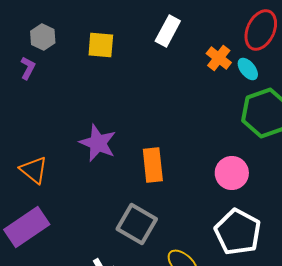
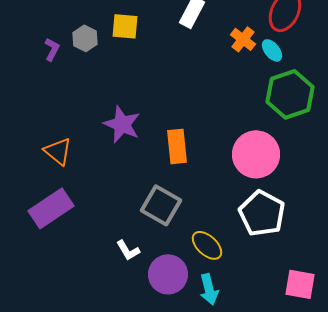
gray hexagon: (43, 37) -> (85, 38), moved
pink circle: (232, 173) -> (256, 154), size x1.4

